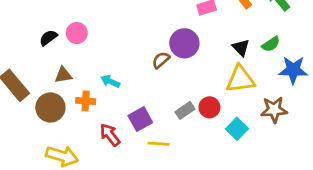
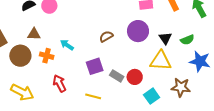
purple circle: (184, 43) -> (138, 31), moved
gray rectangle: (185, 110) -> (117, 76), turned 56
purple square: (140, 119) -> (95, 66), moved

